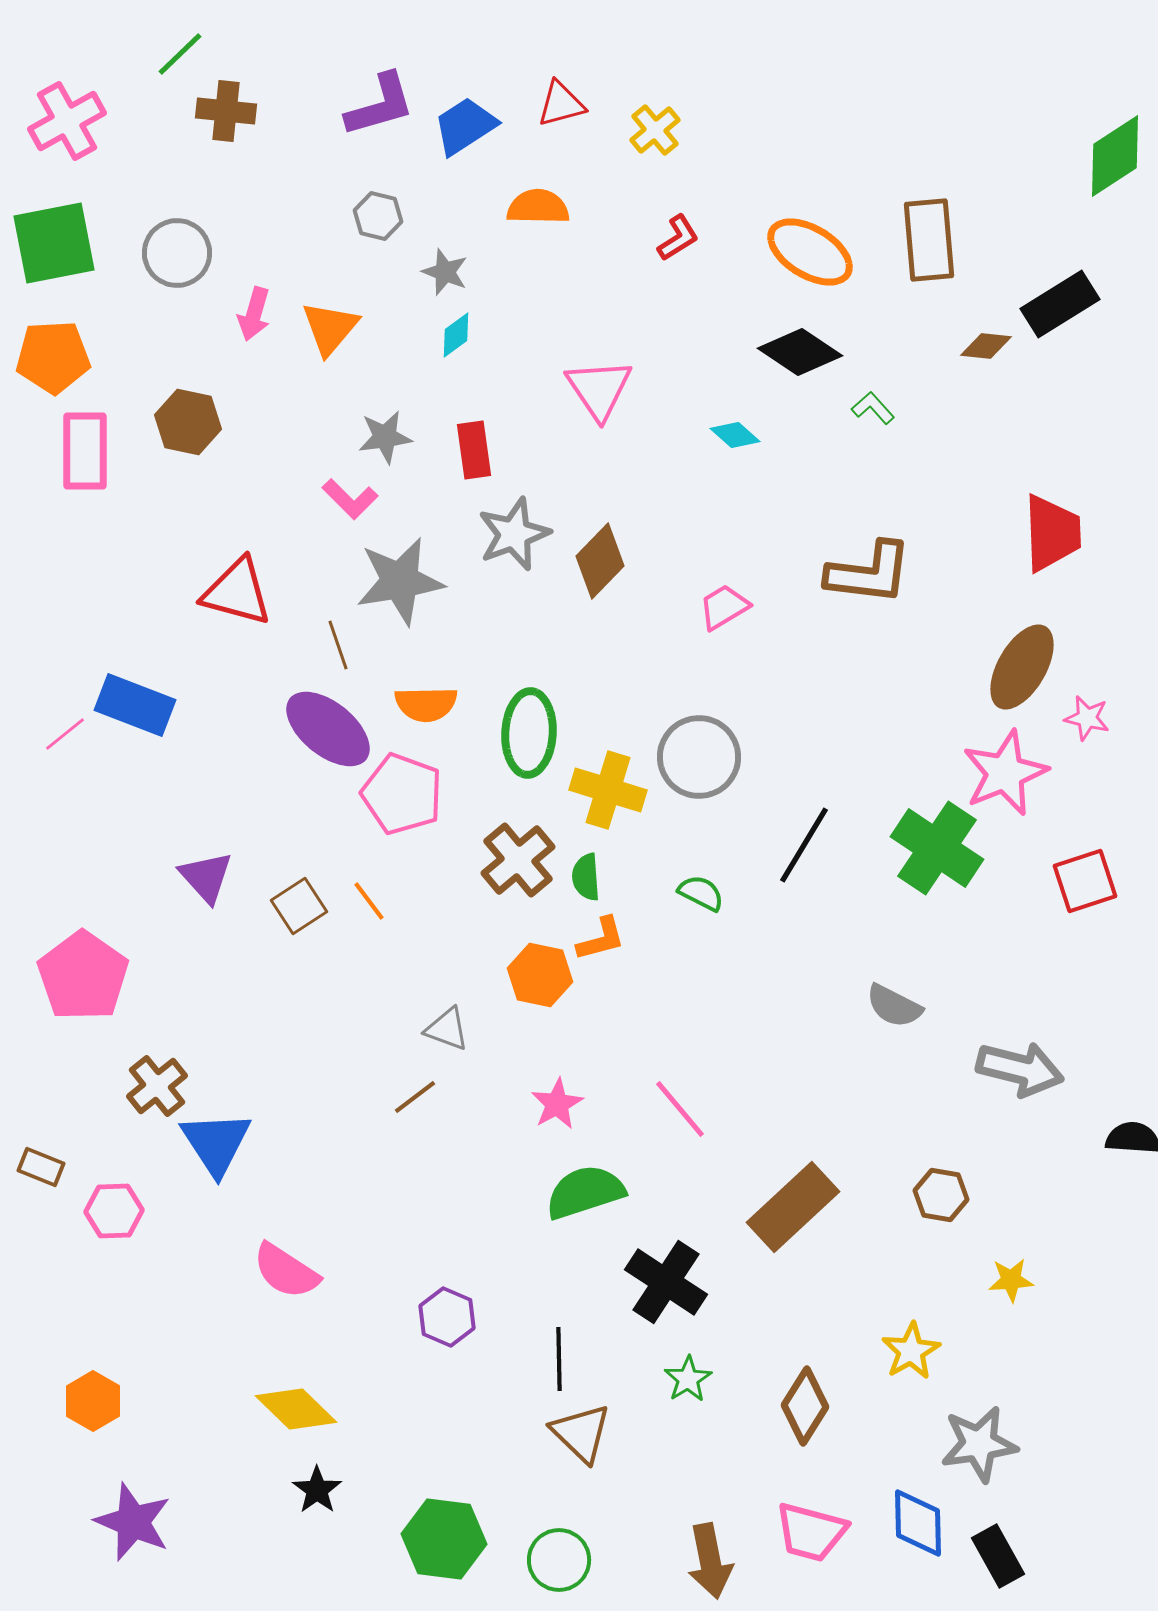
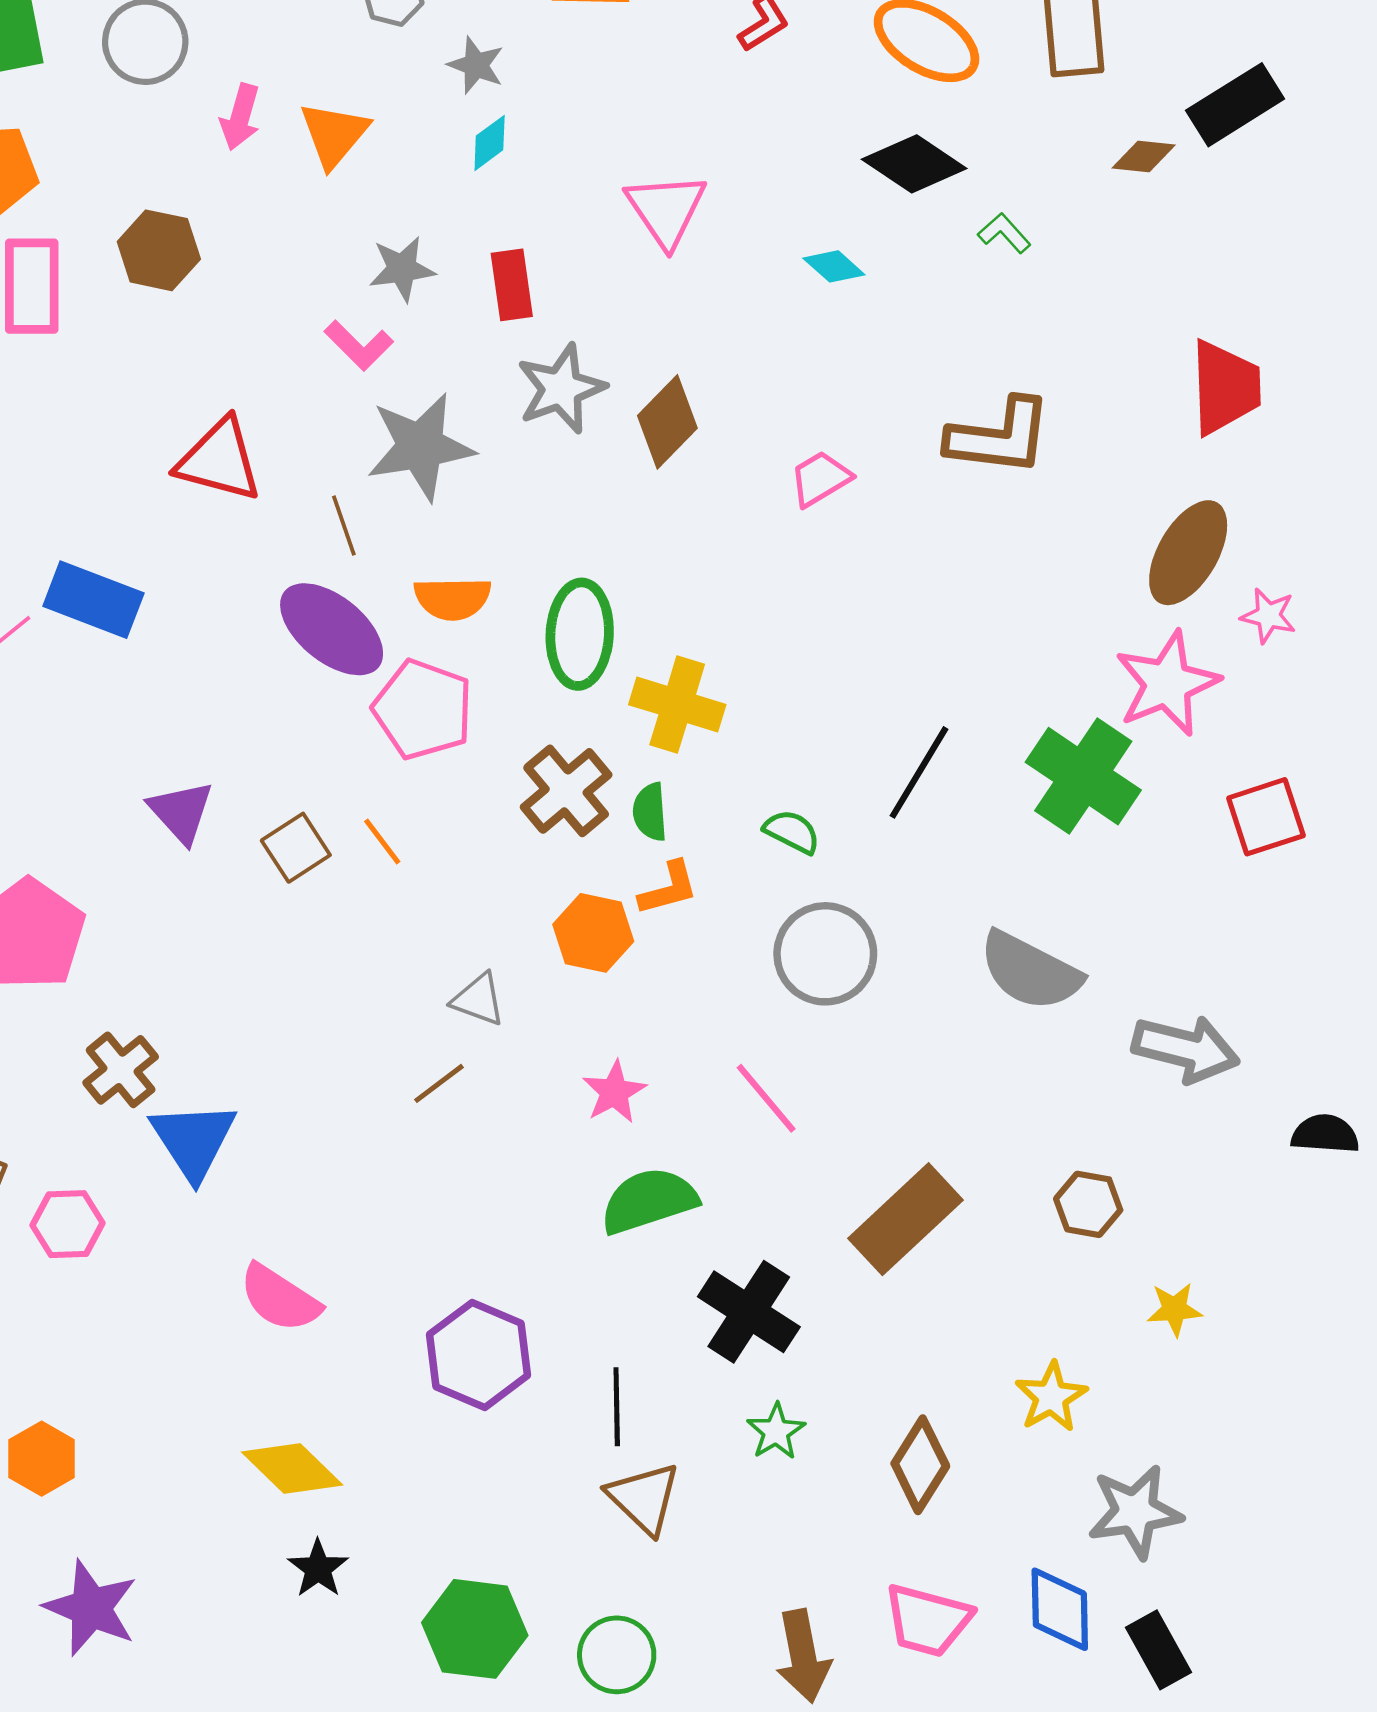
gray circle: (699, 757) -> (825, 954), moved
gray semicircle: (894, 1006) -> (1030, 971), size x1.5
purple hexagon: (447, 1317) -> (478, 1355), size x1.5

